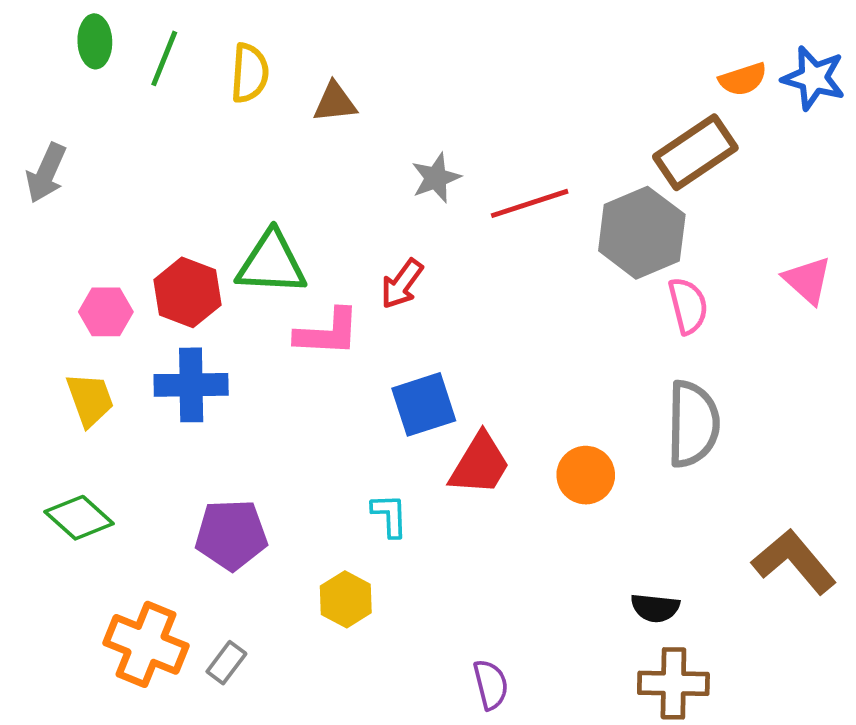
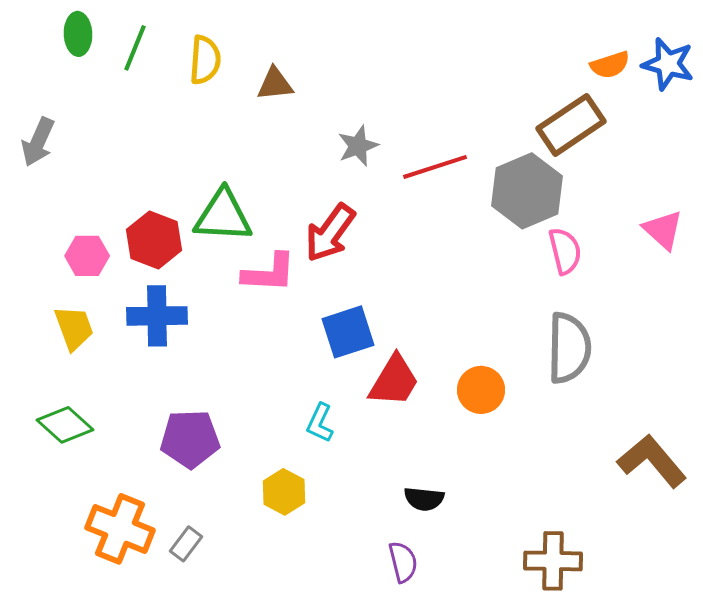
red arrow: (402, 284) -> (330, 233), size x1.4
cyan L-shape: (390, 515) -> (320, 423), turned -153
black semicircle: (655, 608) -> (424, 499), moved

